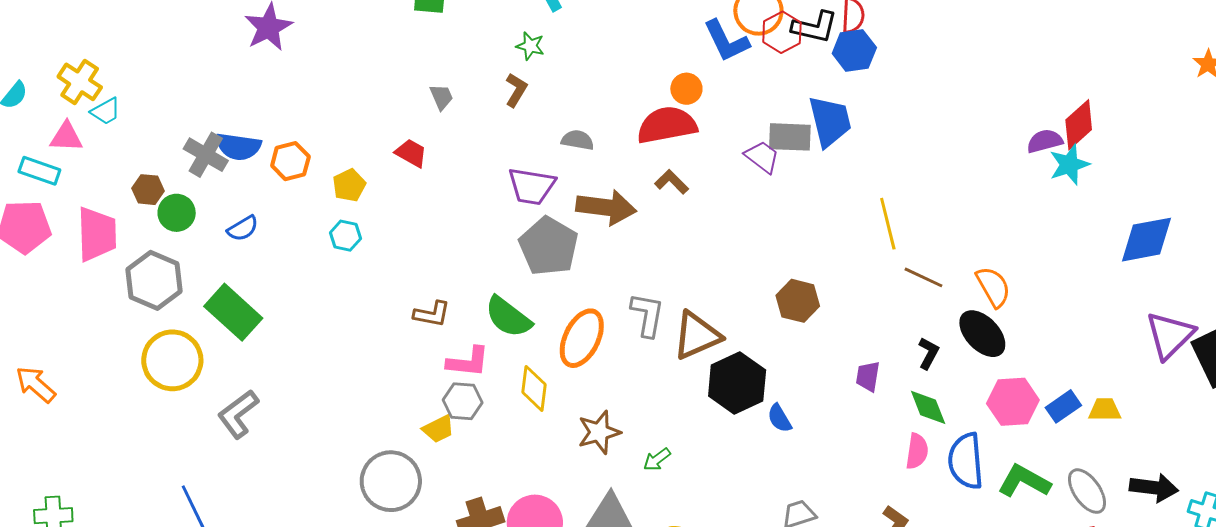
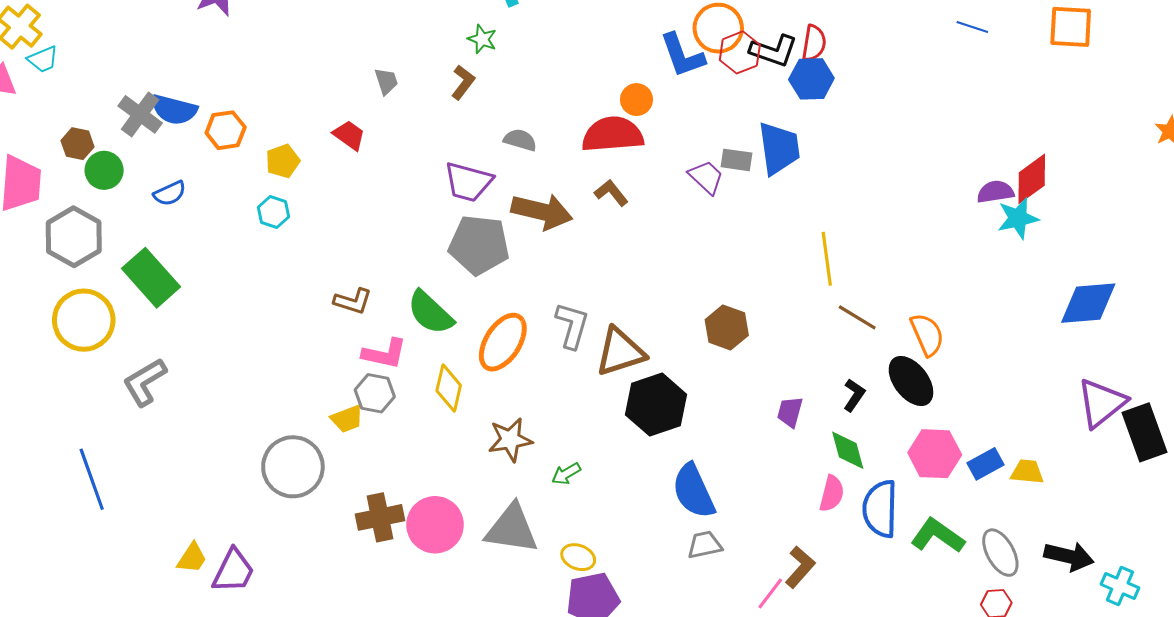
gray rectangle: (790, 137) -> (737, 160), size x0.7
gray pentagon: (549, 246) -> (479, 245), turned -30
blue semicircle: (780, 418) -> (694, 491), moved, size x1.8

